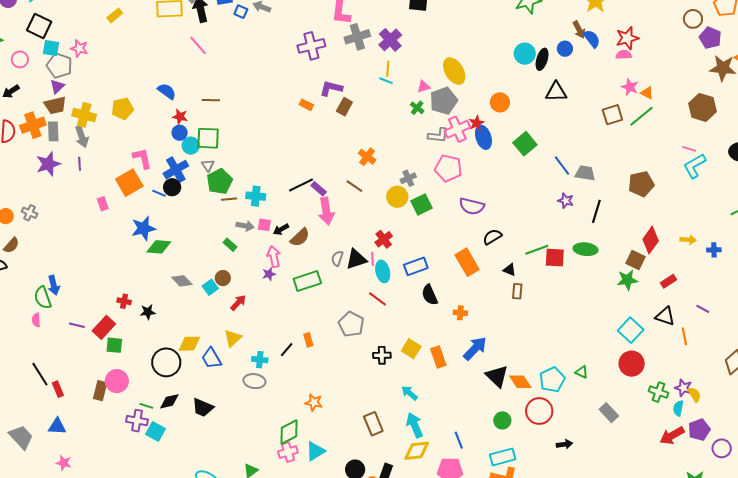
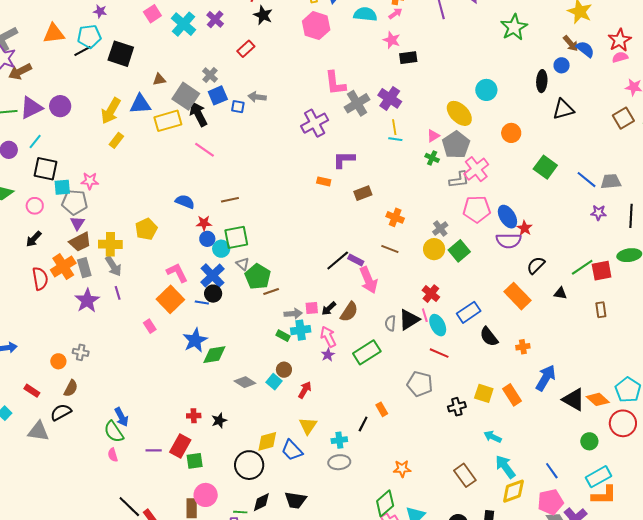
cyan circle: (525, 54) -> (486, 90), moved
brown rectangle: (344, 107) -> (363, 193), moved, turned 54
red star: (477, 123) -> (525, 228), moved
blue ellipse: (483, 137) -> (507, 217), moved
cyan cross: (256, 196) -> (301, 330), moved
brown rectangle: (517, 291) -> (601, 310), moved

